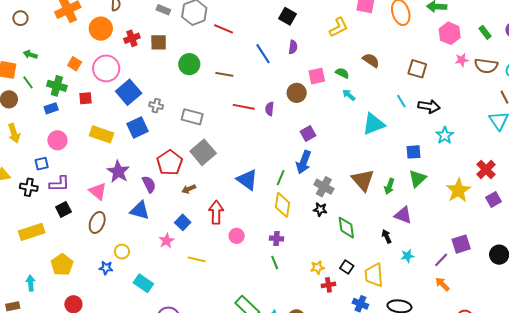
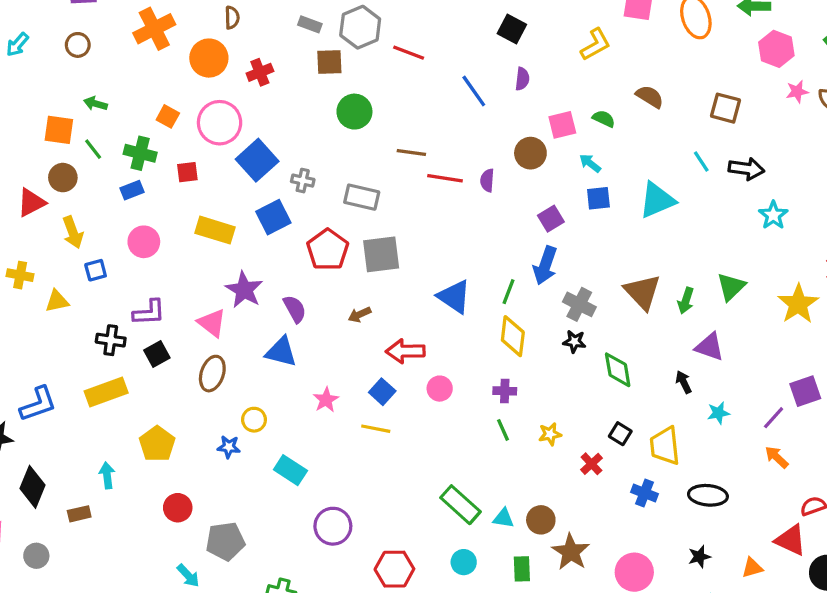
brown square: (159, 42) -> (329, 62), moved
brown line: (224, 74) -> (411, 152), moved
cyan arrow: (349, 95) -> (590, 163), moved
gray square: (203, 152) -> (381, 254), turned 35
blue square: (414, 152) -> (598, 198), moved
red pentagon: (170, 163) -> (328, 250), moved
blue square: (42, 164) -> (96, 270), moved
black cross: (29, 187) -> (111, 340), moved
red arrow: (216, 212) -> (405, 351), turned -90
blue square: (183, 222) -> (382, 392), moved
yellow star: (317, 267) -> (550, 434), moved
red cross: (328, 285) -> (591, 464), turned -32

